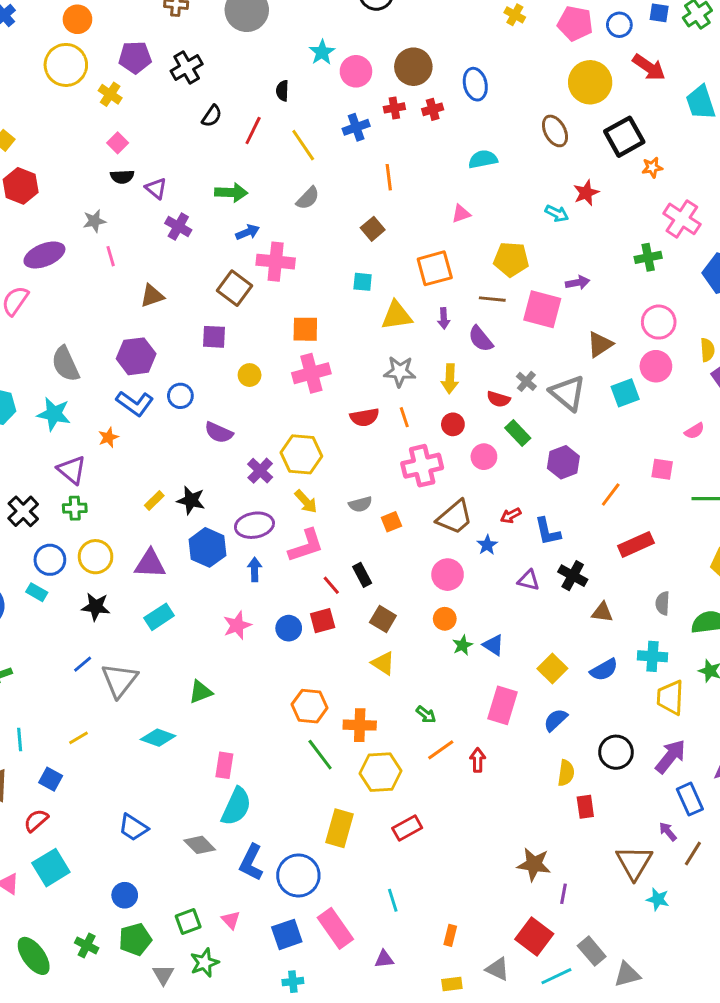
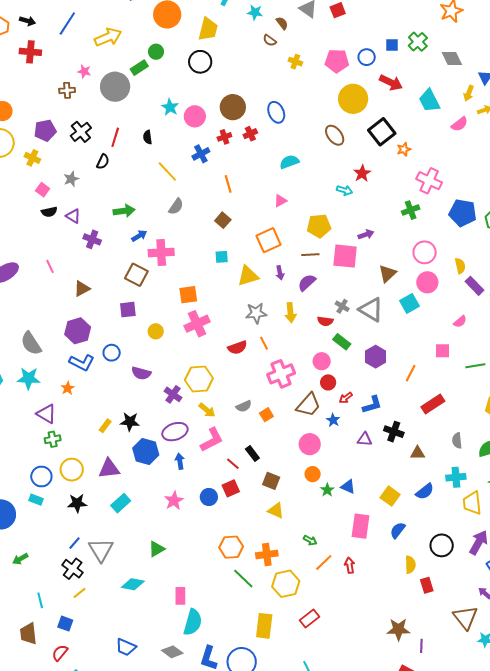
red line: (253, 131) -> (115, 137), moved
gray star: (94, 221) -> (71, 179), moved
purple semicircle: (481, 339) -> (307, 283), turned 96
red circle: (453, 424) -> (328, 382), moved
black cross: (23, 511) -> (73, 569), moved
blue L-shape: (548, 532) -> (372, 405), turned -85

